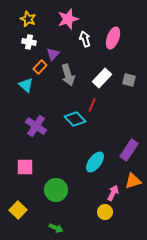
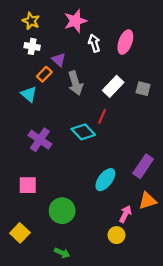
purple triangle: (53, 54) -> (59, 60), turned -32

